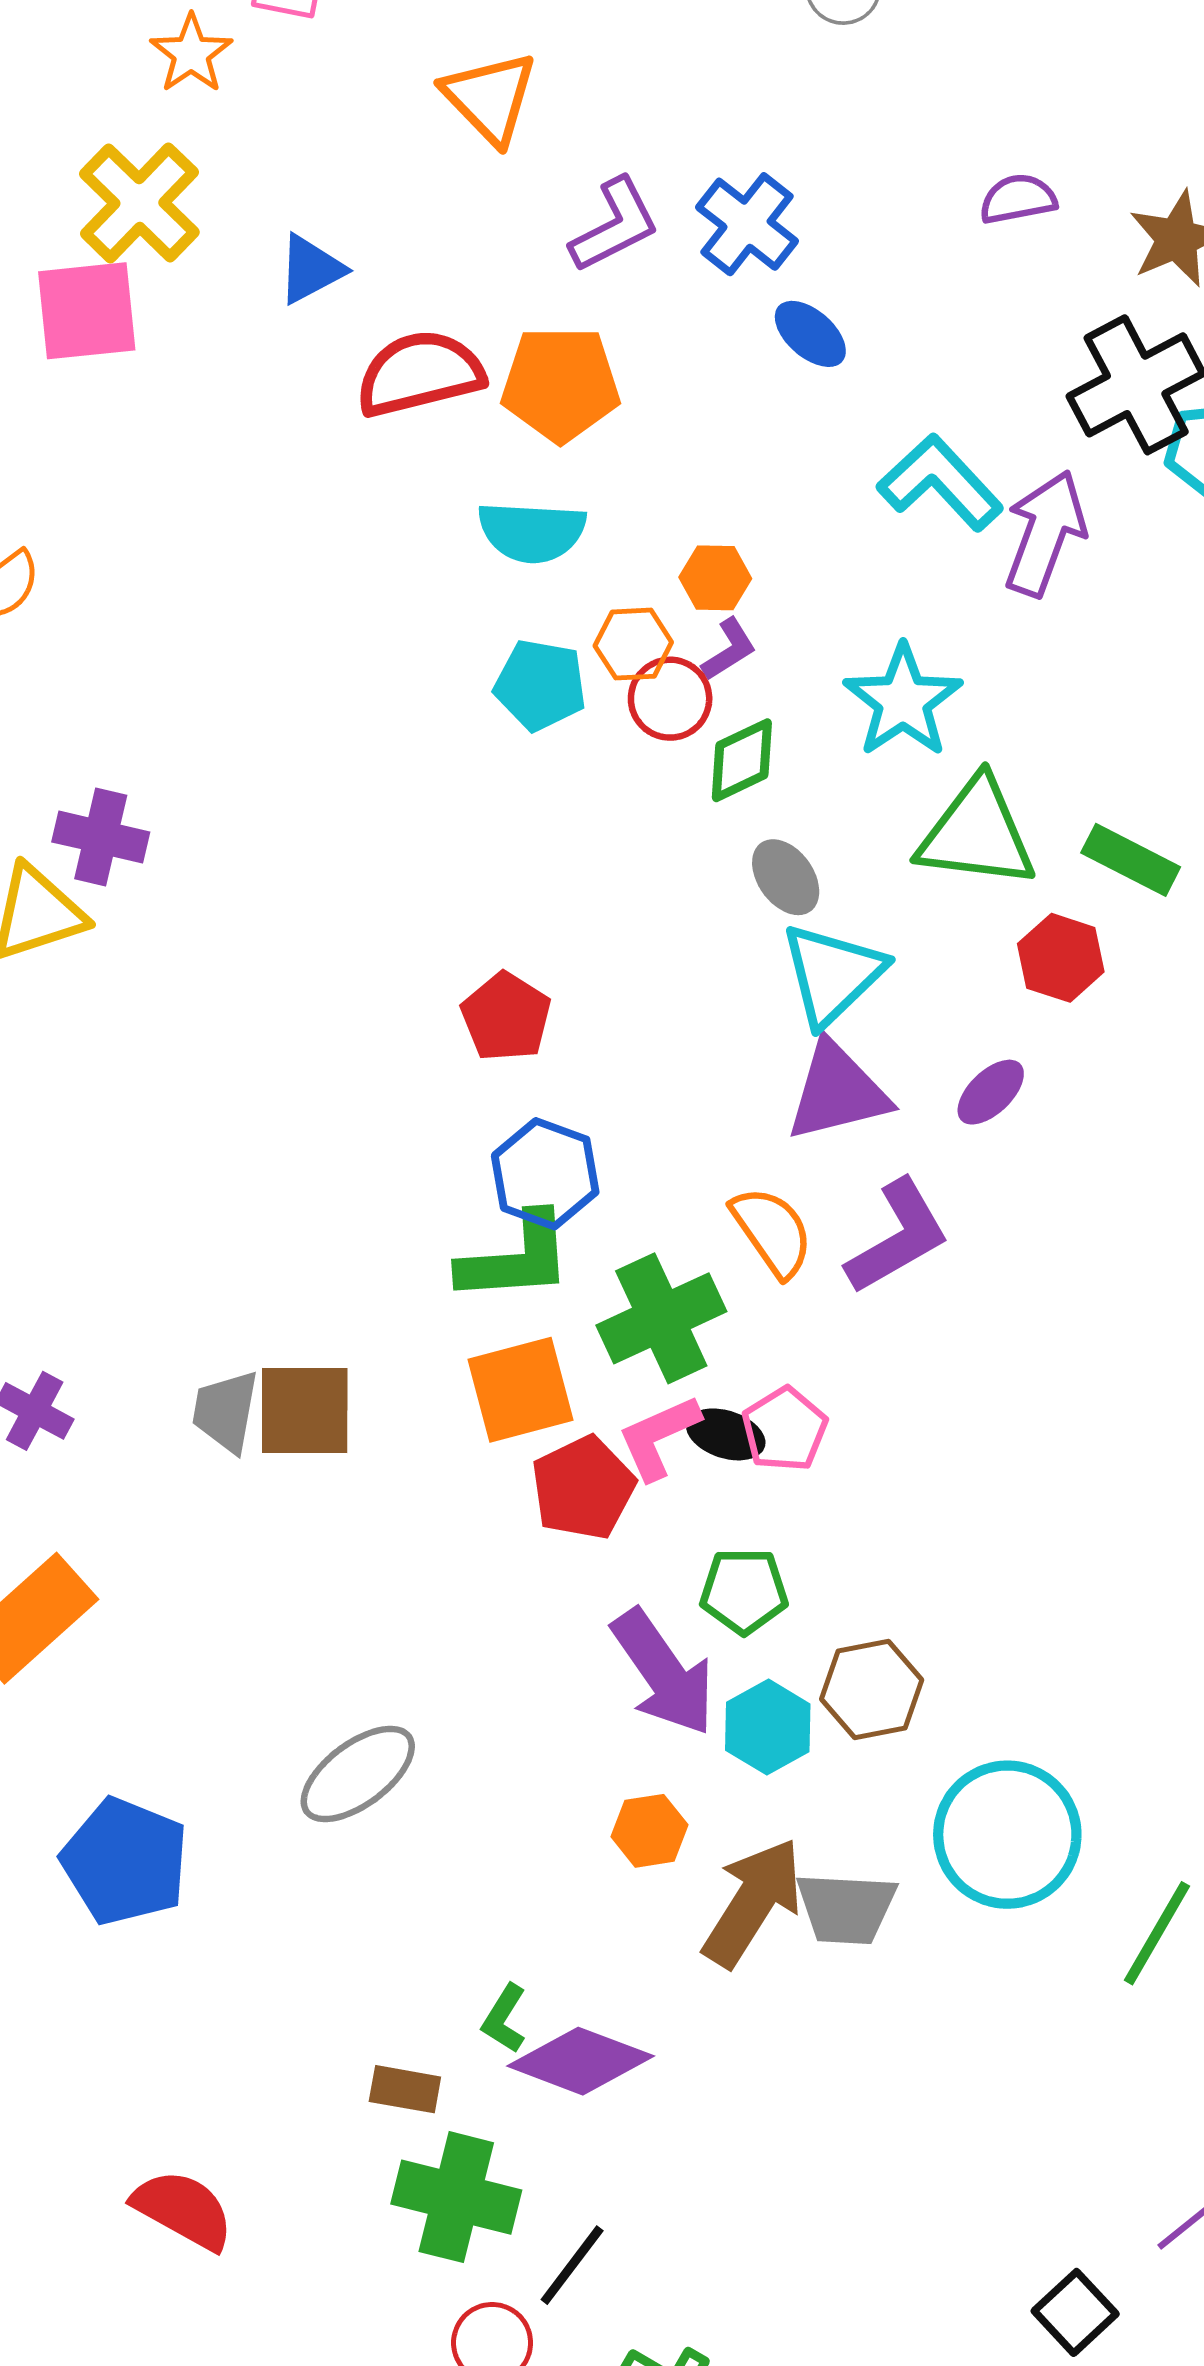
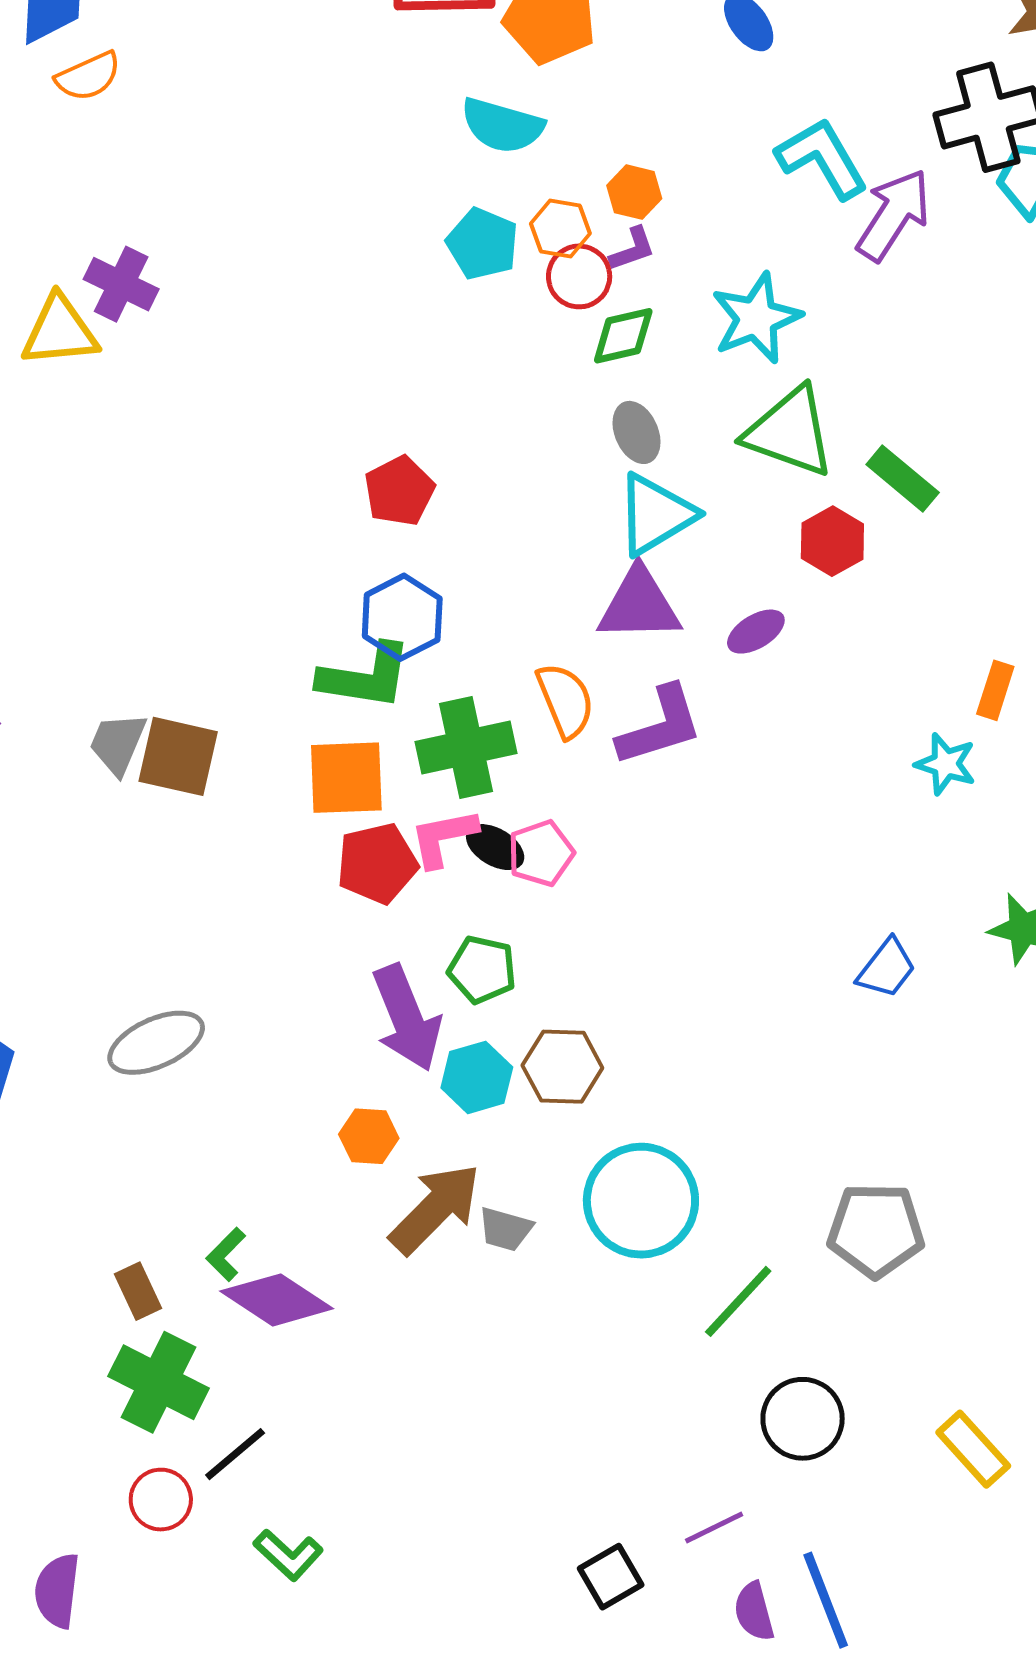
gray trapezoid: (846, 1908) -> (505, 1229), size x0.7
brown rectangle: (405, 2089) -> (138, 1291), turned 42

